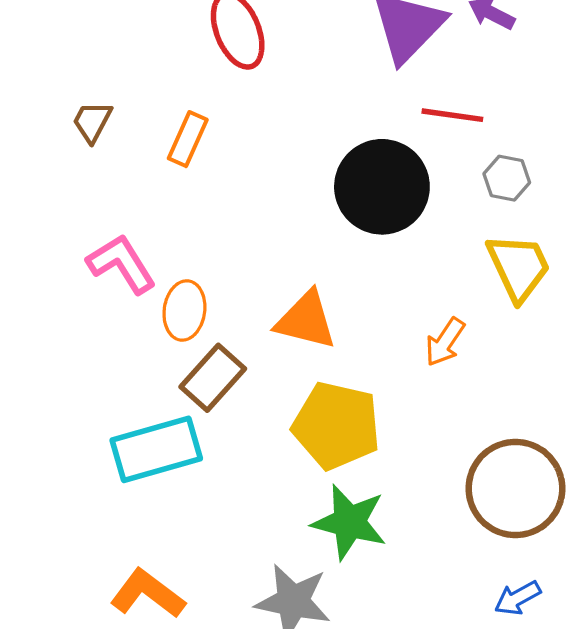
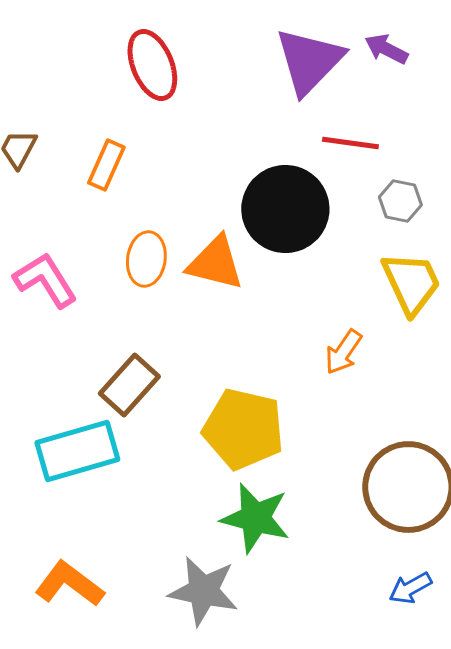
orange ellipse: (184, 310) -> (146, 259), moved
orange triangle: (306, 320) -> (215, 263), moved

